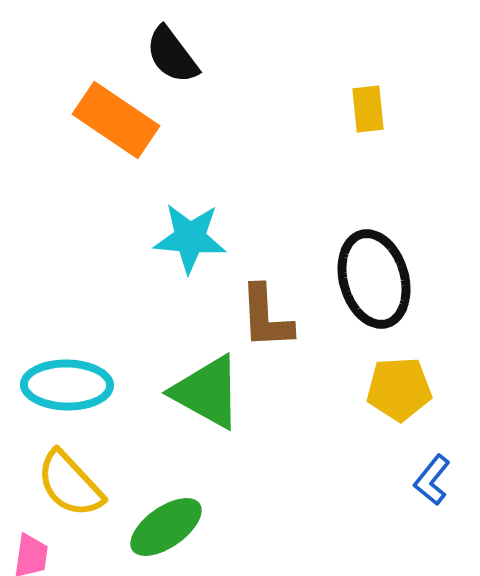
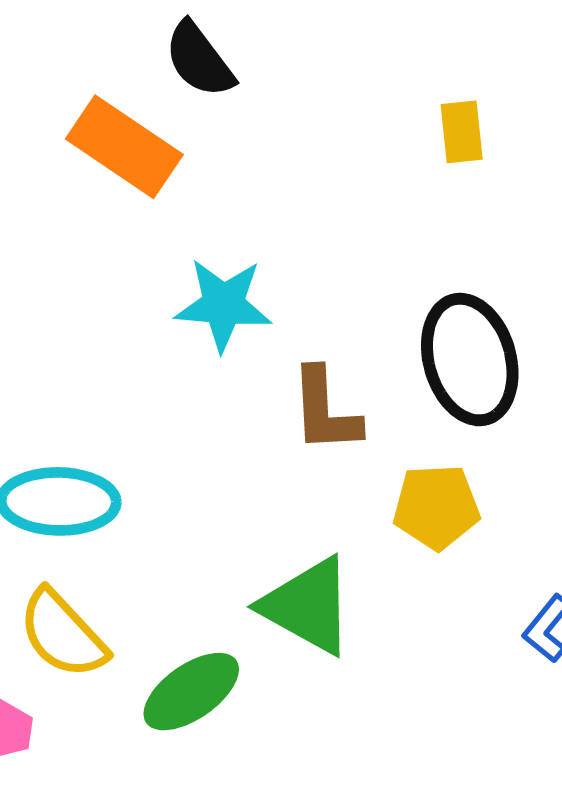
yellow pentagon: (399, 389) -> (436, 507), moved
green triangle: (207, 392) -> (308, 606), moved

